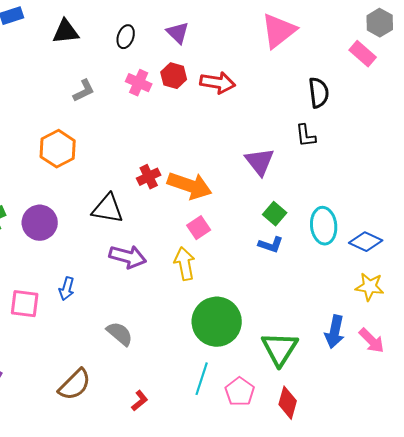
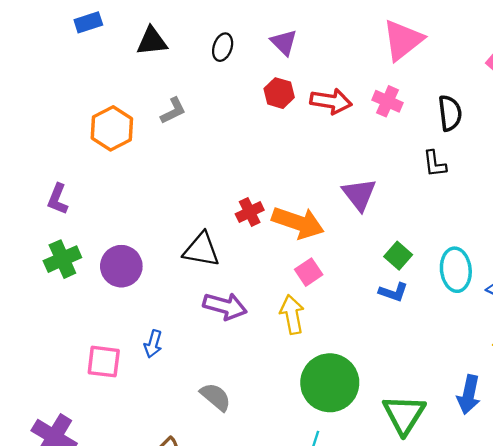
pink cross: (139, 83) -> (387, 101), moved
orange hexagon: (58, 149) -> (112, 128), moved
purple triangle: (260, 162) -> (359, 194), moved

